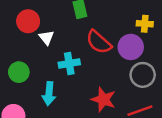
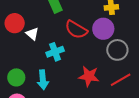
green circle: (19, 72) -> (16, 77), moved

